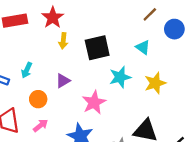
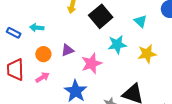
black square: (97, 48) -> (101, 16), turned -35
cyan arrow: (27, 70) -> (37, 28), turned 64
purple triangle: (63, 81) -> (67, 50), moved

